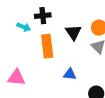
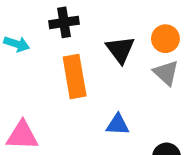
cyan arrow: (24, 27) -> (17, 44), moved

